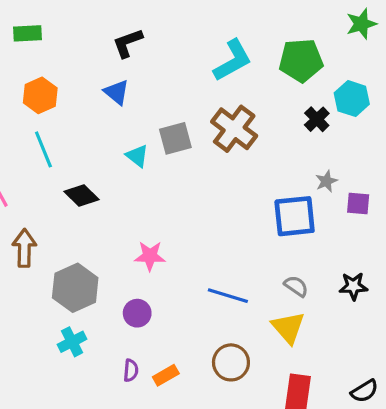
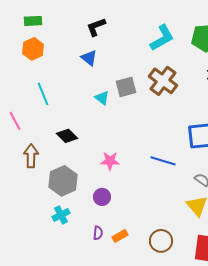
orange hexagon: (40, 95) -> (33, 49), moved
black diamond: (82, 196) -> (67, 136), moved
blue line: (228, 296) -> (163, 161), moved
brown circle: (231, 362) -> (161, 241), moved

